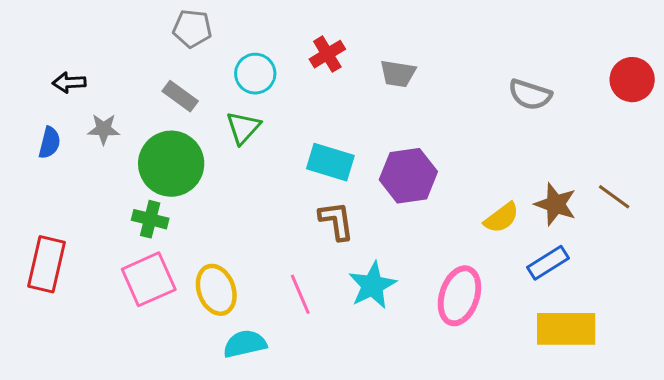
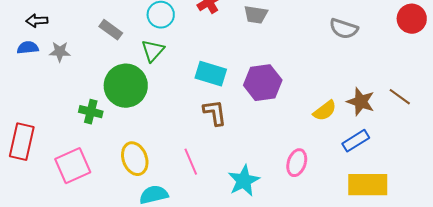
blue semicircle: (50, 143) -> (28, 48), moved, turned -110
green circle: (171, 164) -> (126, 86), moved
pink square: (149, 279) -> (73, 166), moved
cyan star: (372, 285) -> (244, 181), moved
pink ellipse: (459, 296) -> (297, 163), size x0.7

